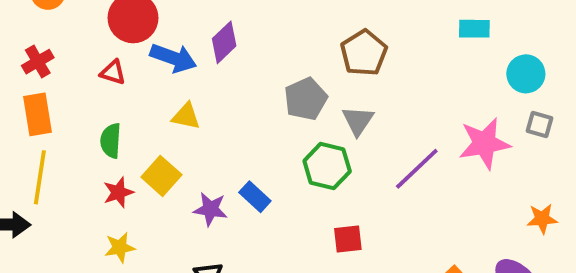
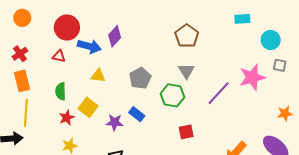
gray pentagon: (306, 99) -> (140, 78), moved

